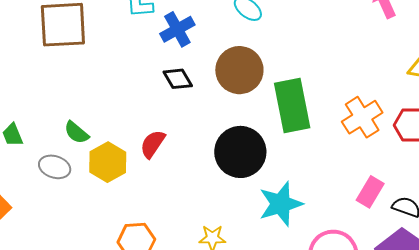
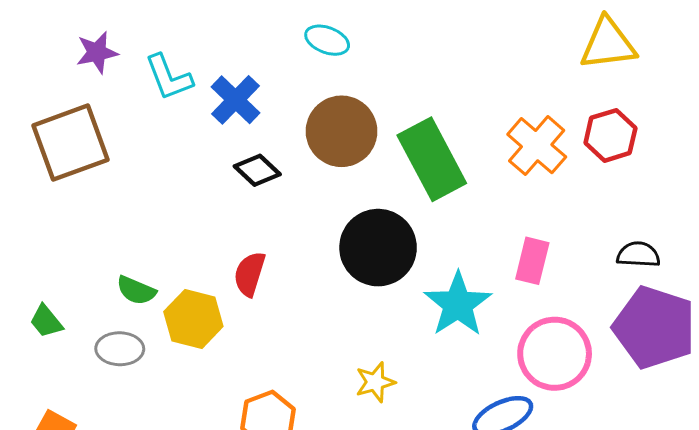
pink rectangle: (370, 192) -> (532, 261), moved

